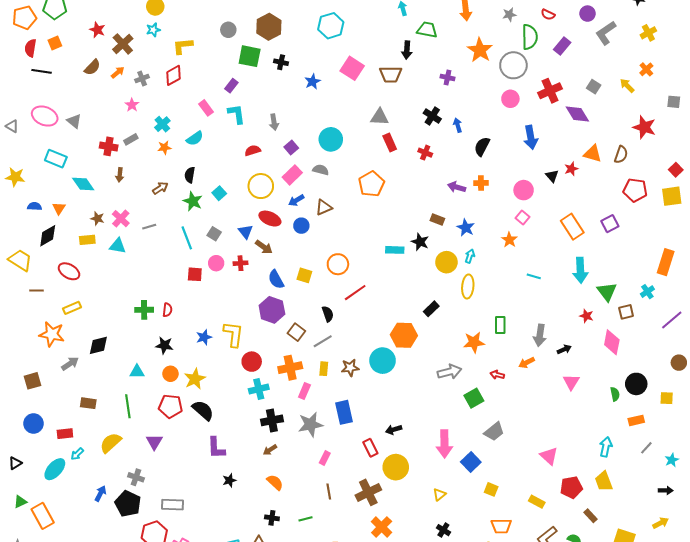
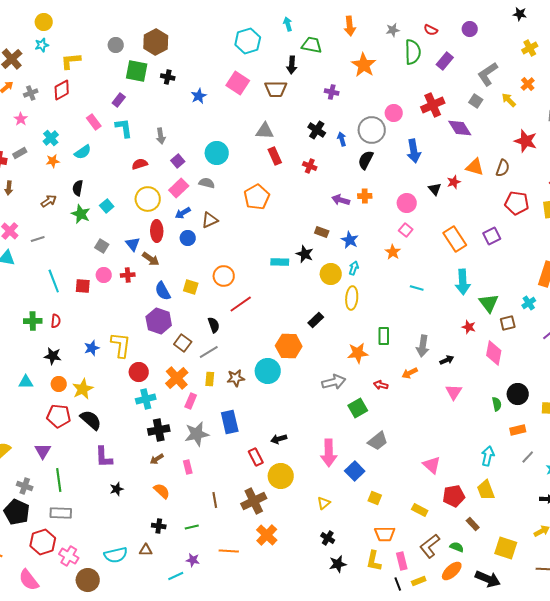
cyan hexagon: (331, 26) -> (248, 41), moved
gray L-shape: (606, 33) -> (488, 74), moved
gray circle: (513, 65) -> (372, 130), moved
red ellipse: (270, 219) -> (157, 231), turned 65
cyan line: (187, 238) -> (54, 281), moved
orange cross: (290, 368) -> (177, 378), turned -30
green line: (128, 406) -> (59, 480), moved
pink rectangle: (325, 458) -> (188, 467), moved, turned -40

